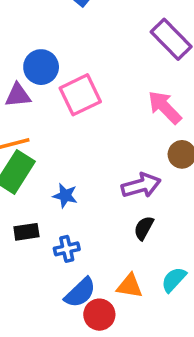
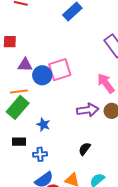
blue circle: (41, 67) -> (42, 75), moved
purple arrow: (141, 185) -> (88, 110), moved

